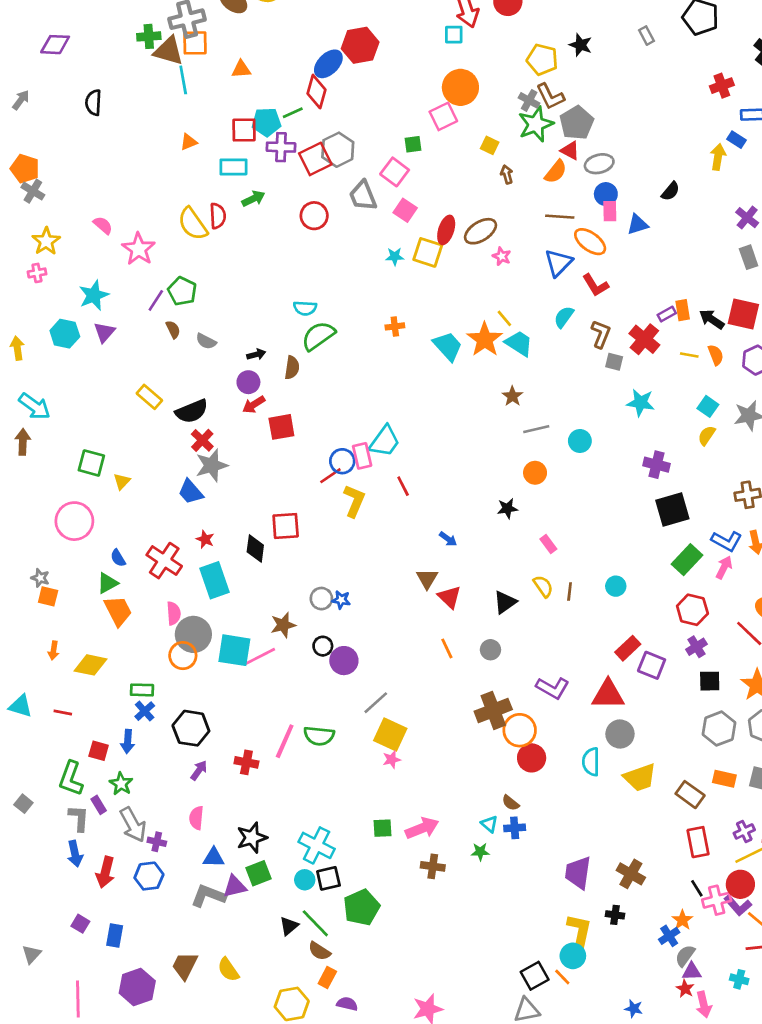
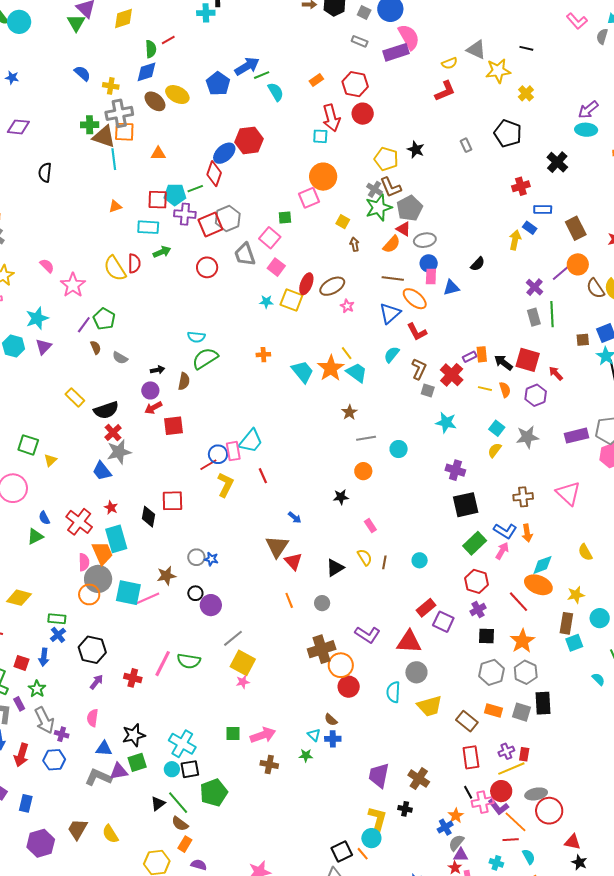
brown triangle: (427, 579) -> (277, 547), size x1.4
orange trapezoid: (118, 611) -> (102, 553), moved

